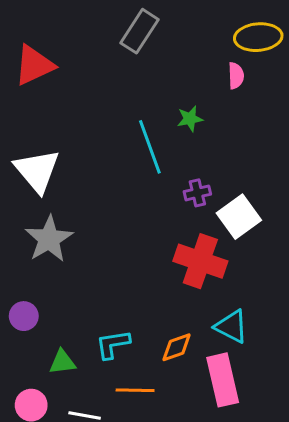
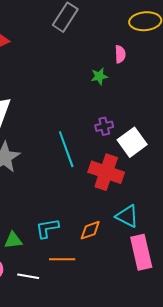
pink semicircle: (236, 76) -> (120, 54), moved
cyan line: (150, 147) -> (66, 149), moved
pink rectangle: (223, 380) -> (141, 252), moved

